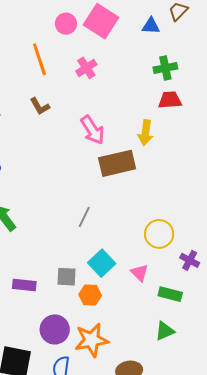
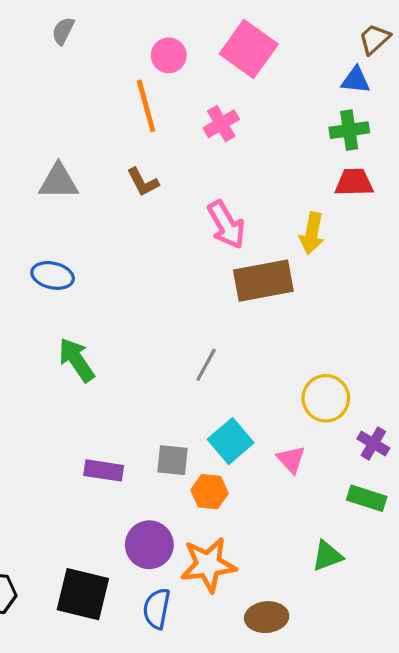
pink circle: (66, 24) -> (169, 55), moved
blue triangle: (151, 26) -> (356, 80), moved
green rectangle: (170, 294) -> (367, 498), moved

